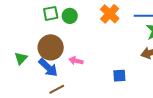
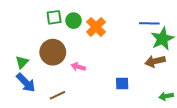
orange cross: (110, 14) -> (96, 27), moved
blue arrow: (48, 68) -> (26, 83), moved

